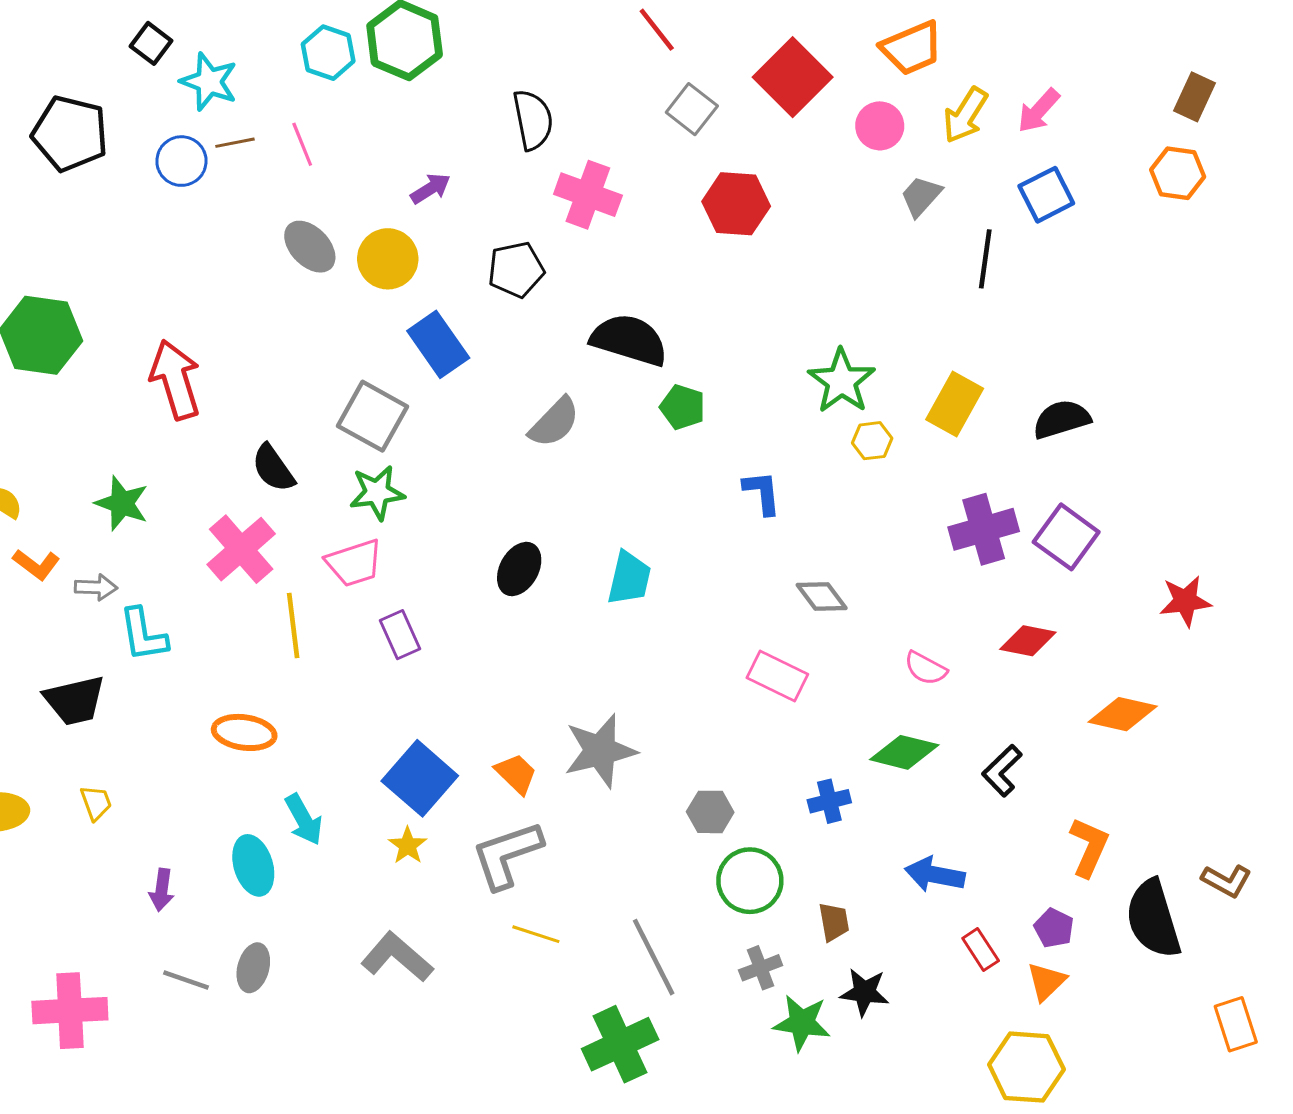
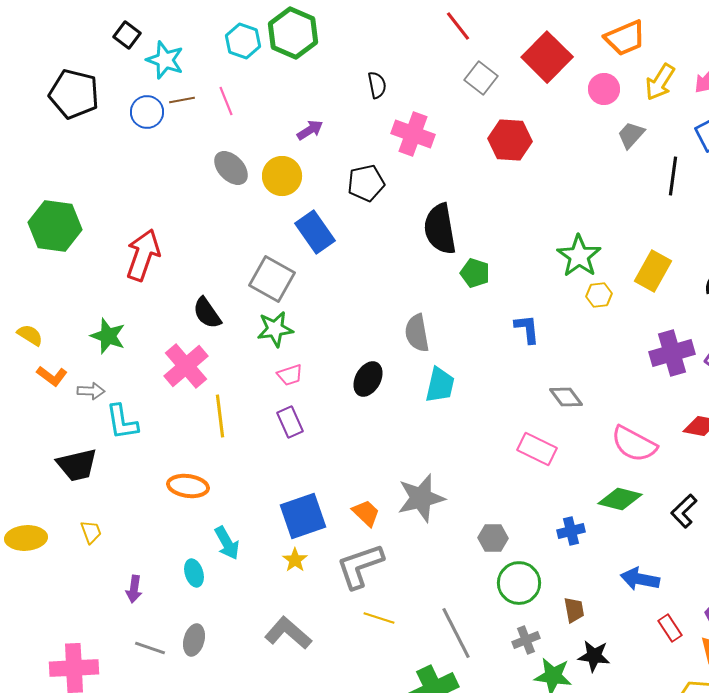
black semicircle: (533, 120) -> (377, 85), size x0.7
black semicircle: (629, 340) -> (440, 229), turned -117
red arrow: (175, 380) -> (143, 255), turned 36
gray semicircle: (554, 422) -> (417, 333), moved, turned 126
pink trapezoid: (354, 563) -> (290, 375), moved, size x0.7
pink semicircle: (926, 668) -> (634, 444), size x1.6
blue square: (420, 778) -> (303, 516), turned 30
cyan ellipse: (253, 865) -> (194, 573), size x0.7

